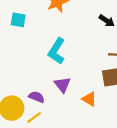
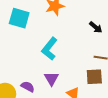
cyan square: (18, 20) -> (19, 18), size x1.5

